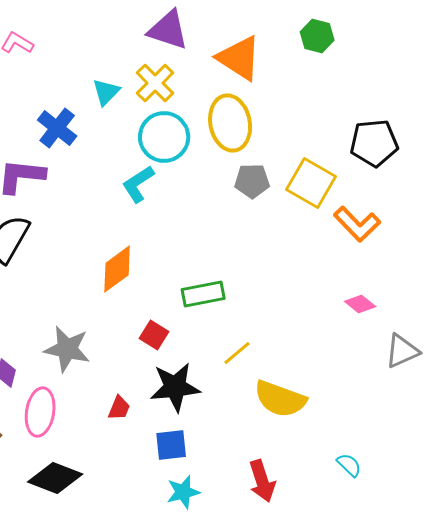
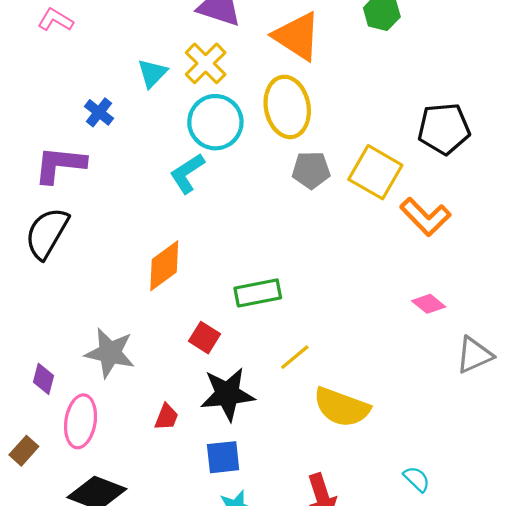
blue cross: (57, 128) -> (99, 112), size x0.7

